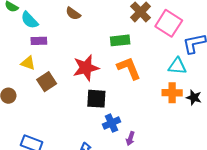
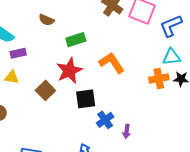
green rectangle: (120, 40) -> (76, 40), moved
cyan triangle: (177, 66) -> (171, 57), moved
brown square: (47, 82) -> (45, 90), moved

